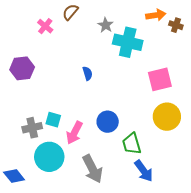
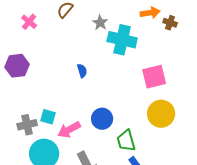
pink cross: (45, 26) -> (29, 22), moved
pink arrow: (74, 133) -> (69, 130), turned 35

